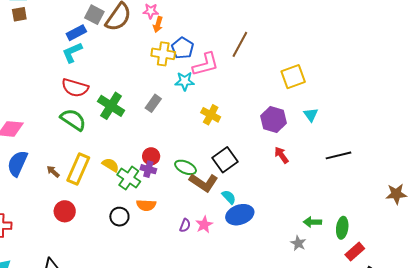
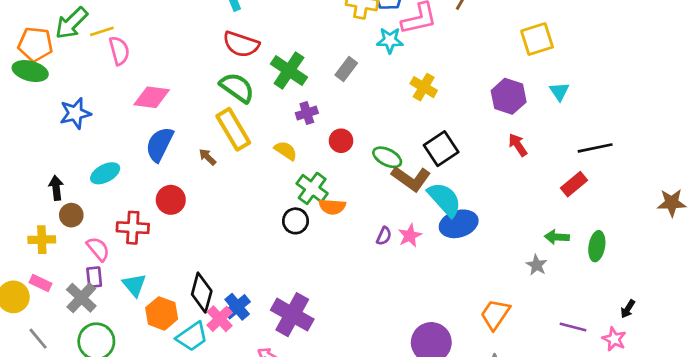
yellow rectangle: (78, 169) -> (233, 129), moved, turned -56
purple cross: (148, 169) -> (307, 113), moved, turned -35
green cross: (129, 178) -> (312, 188), moved
cyan semicircle: (229, 197) -> (445, 199), size x1.8
red circle: (65, 211) -> (171, 200), moved
red rectangle: (355, 252) -> (574, 184), moved

